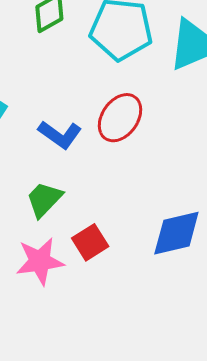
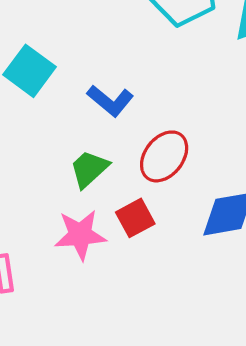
red ellipse: (120, 118) -> (164, 156), moved

